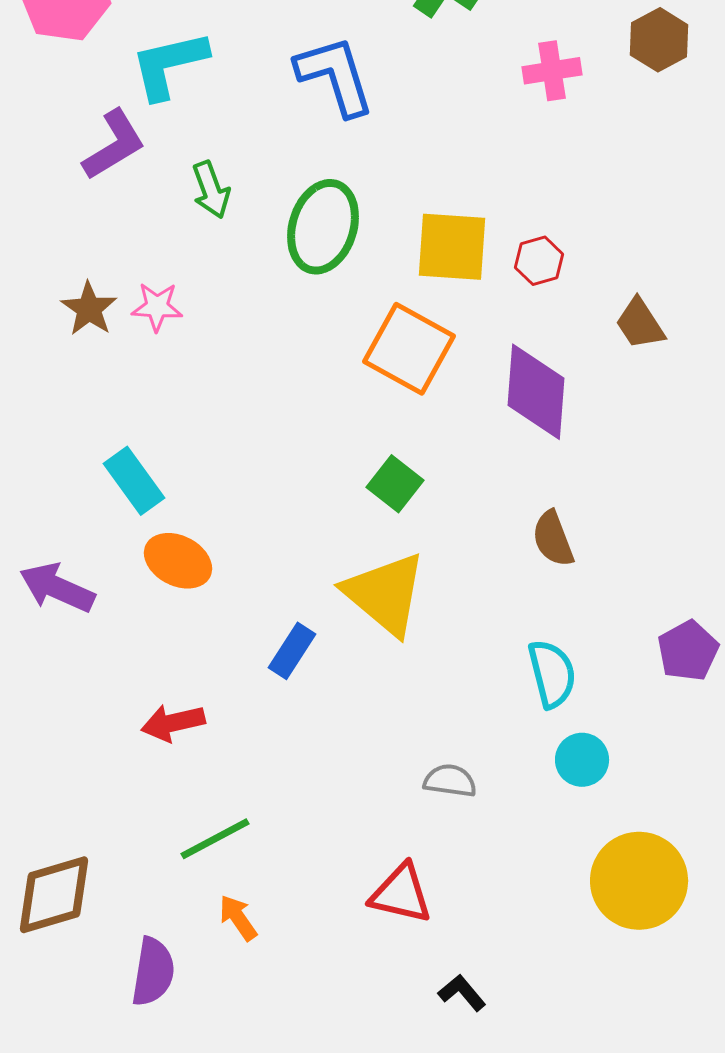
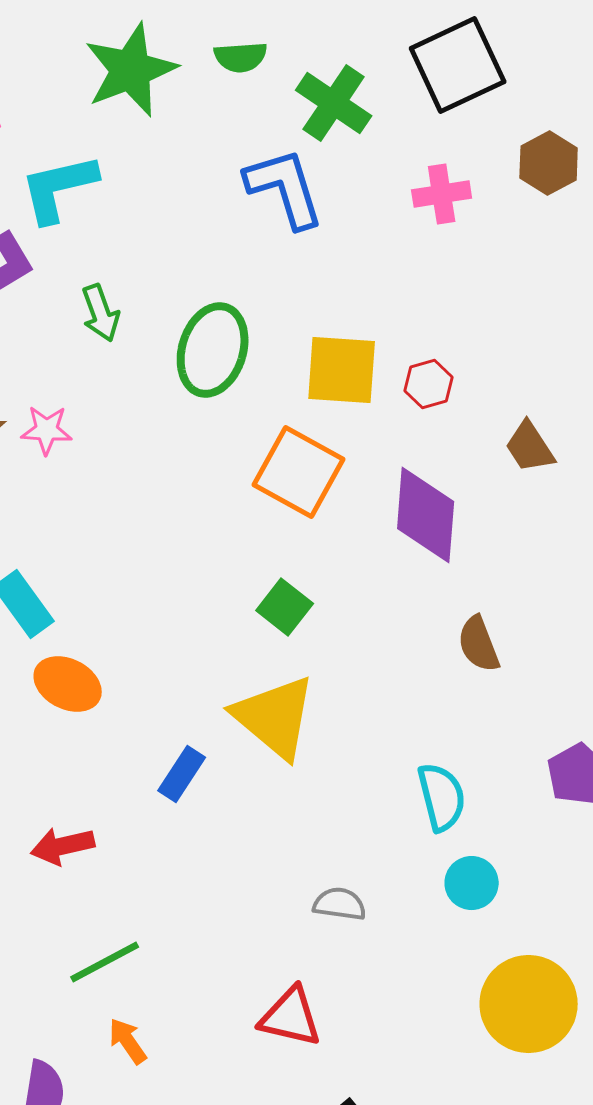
blue L-shape: (335, 76) -> (285, 188), moved
brown semicircle: (553, 539) -> (479, 644), moved

